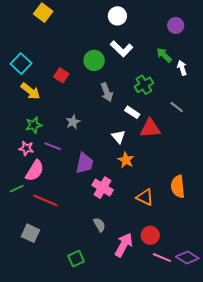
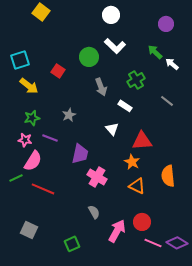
cyan square: (21, 64) -> (20, 60), turned 30
white arrow: (182, 68) -> (172, 64), turned -32
red triangle: (150, 128) -> (142, 141), moved
orange star: (126, 160) -> (132, 162), moved
gray square: (30, 233) -> (29, 230), moved

